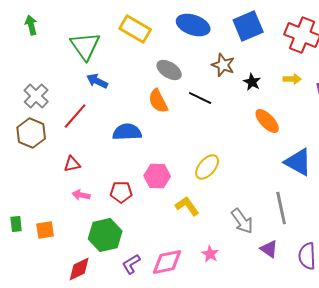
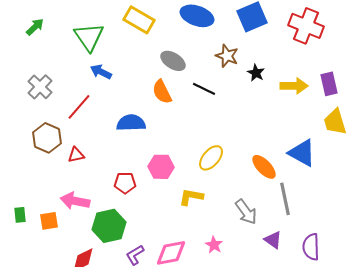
green arrow: (31, 25) -> (35, 27), moved, turned 60
yellow arrow: (292, 79) -> (294, 86), moved, size x1.5
orange ellipse: (267, 121) -> (264, 167), moved
brown hexagon: (31, 133) -> (47, 138), moved
pink arrow: (81, 195) -> (75, 201), moved, size x1.6
yellow L-shape: (187, 206) -> (191, 197), turned -45

